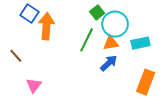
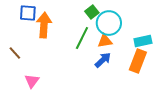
blue square: (30, 14) -> (28, 13), turned -30
cyan rectangle: (140, 43) -> (143, 41), moved
orange rectangle: (146, 82) -> (138, 61), moved

